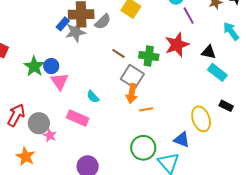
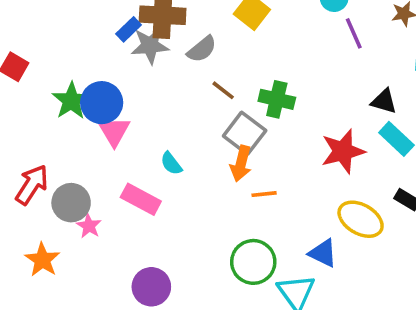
gray semicircle: (103, 22) -> (202, 49), moved
red star: (177, 45) -> (343, 151), moved
blue circle: (51, 66) -> (102, 103), size x1.5
yellow ellipse: (201, 119) -> (361, 219), turned -45

